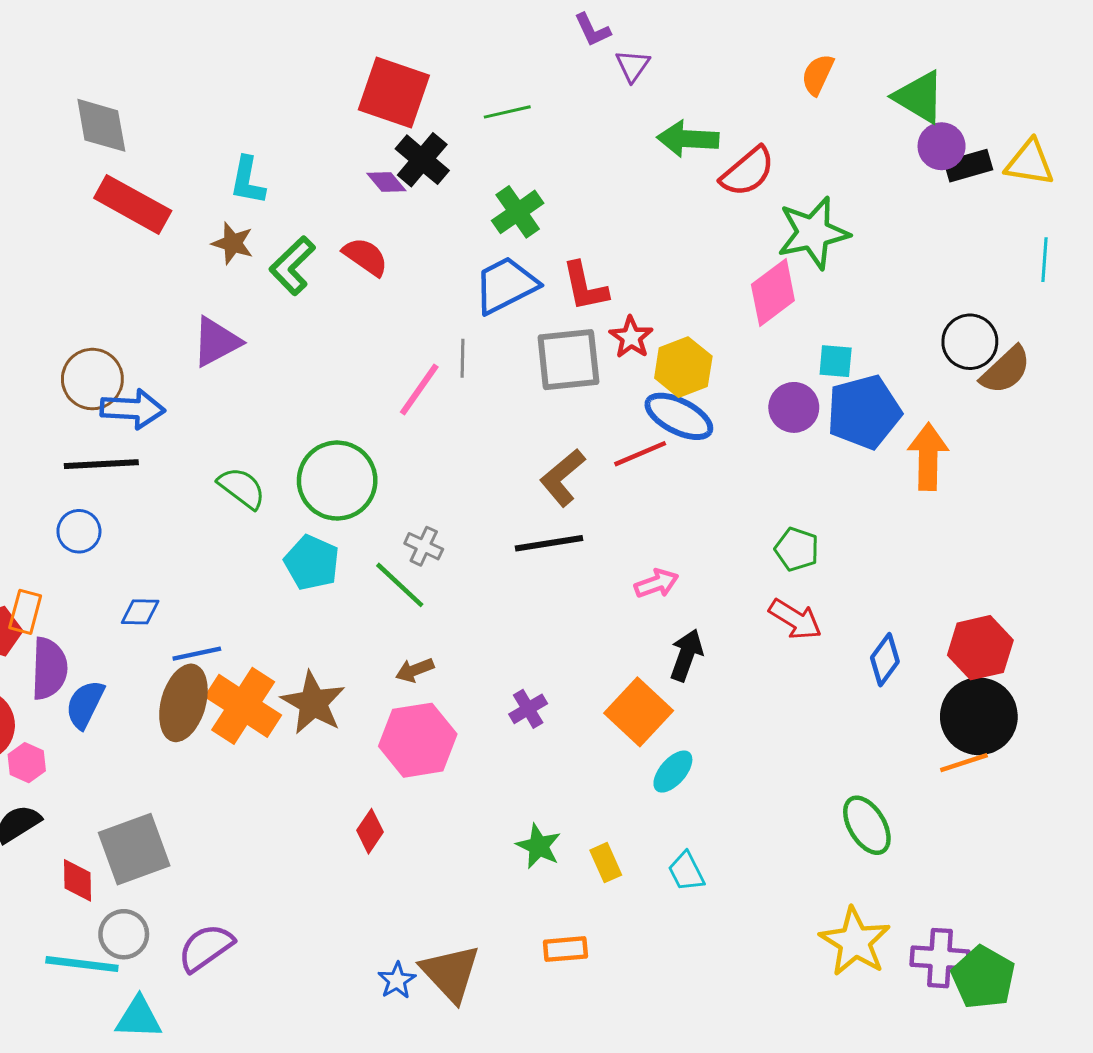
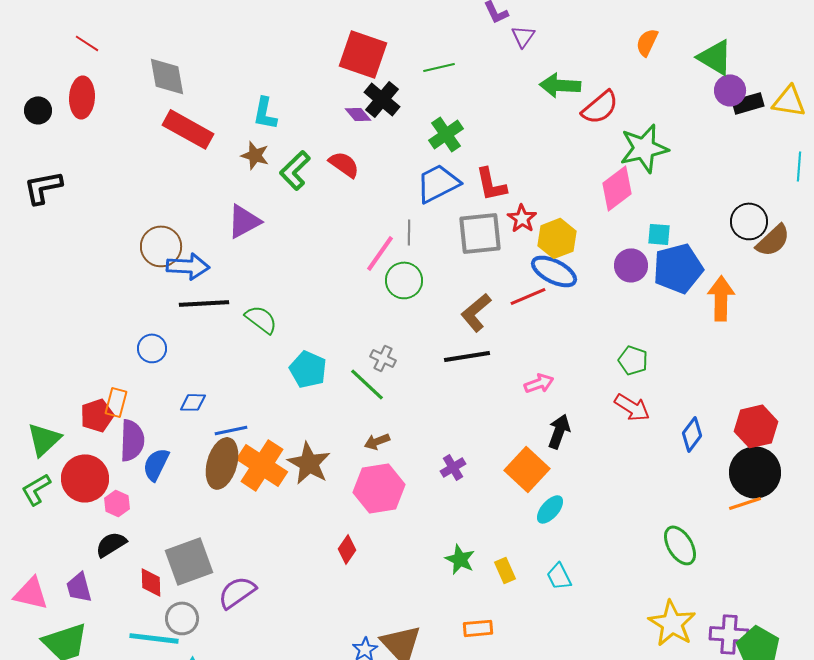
black line: (101, 464) -> (204, 303), moved
green circle: (337, 481) -> (404, 280), moved, size x0.7
purple semicircle: (206, 948) -> (237, 592), moved

